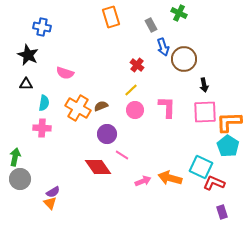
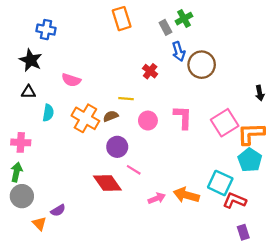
green cross: (179, 13) -> (184, 19), moved, turned 35
black arrow: (204, 85) -> (260, 93), moved
yellow line: (131, 90) -> (126, 99), moved, turned 48
pink square: (205, 112) -> (225, 123), turned -30
pink cross: (42, 128) -> (21, 142), moved
orange triangle: (50, 203) -> (39, 224), moved

